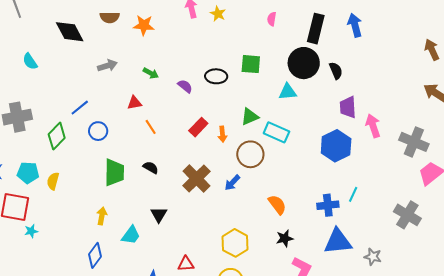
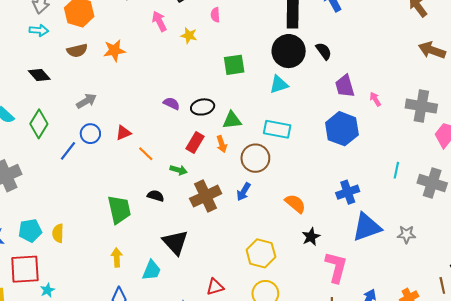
yellow star: (218, 14) -> (189, 36), moved
pink semicircle: (272, 19) -> (215, 15), moved
black diamond: (70, 32) -> (39, 75), size x0.7
green arrow: (151, 73) -> (179, 170), moved
black ellipse: (216, 76) -> (203, 107), moved
green triangle: (250, 117) -> (232, 120), moved, turned 30
pink arrow: (373, 126) -> (375, 99), size x0.6
blue circle: (98, 131) -> (90, 134), moved
green diamond: (57, 136) -> (39, 124), moved
brown cross: (196, 178) -> (206, 196), turned 32
cyan line: (353, 194) -> (396, 170), moved
black triangle: (159, 215) -> (175, 242), size x1.5

